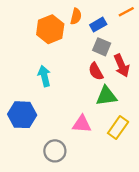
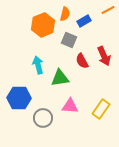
gray square: (102, 47) -> (69, 40), moved
green triangle: (106, 96) -> (60, 78), moved
gray circle: (55, 151) -> (43, 118), moved

